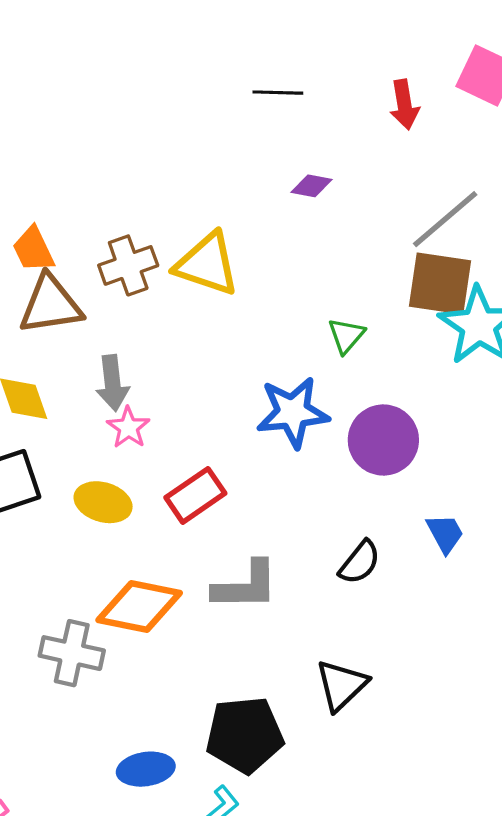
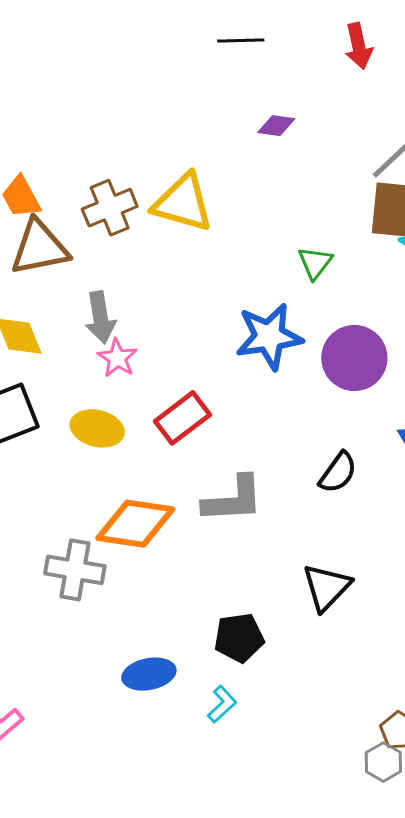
black pentagon: (245, 735) -> (239, 638), size x0.7

